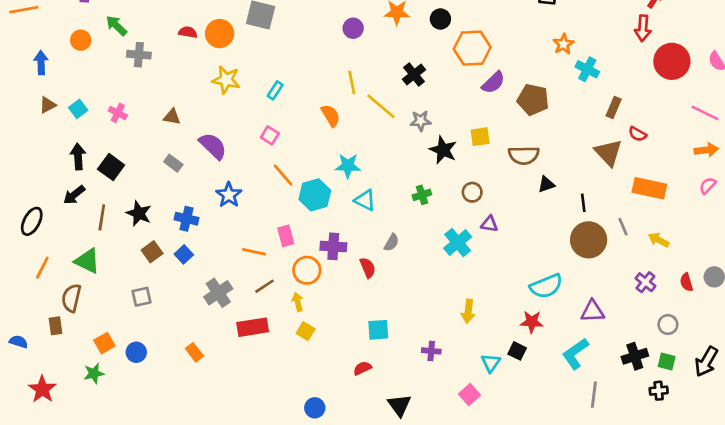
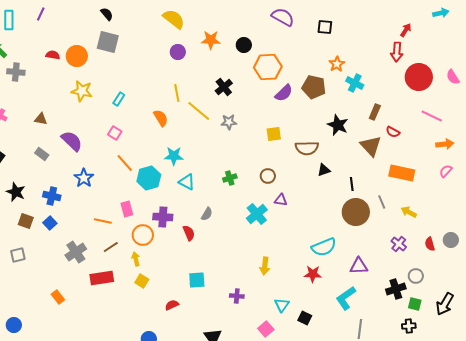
brown pentagon: (533, 100) -> (314, 87), moved
pink line: (705, 113) -> (432, 116), moved
black star: (443, 150) -> (338, 125), moved
brown square: (152, 252) -> (26, 221), turned -35
black square: (517, 351) -> (305, 318), moved
blue circle: (136, 352) -> (14, 325), moved
black cross: (635, 356) -> (396, 289), moved
red semicircle: (362, 368) -> (172, 305), moved

